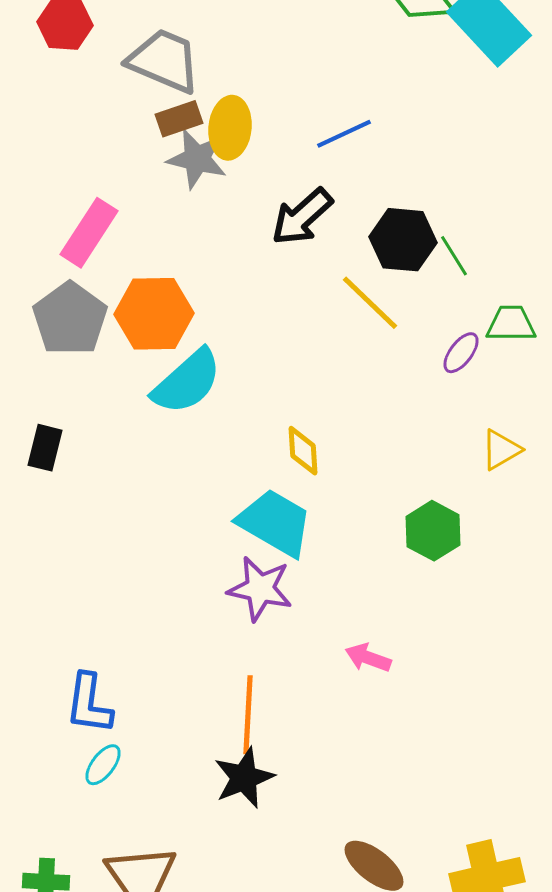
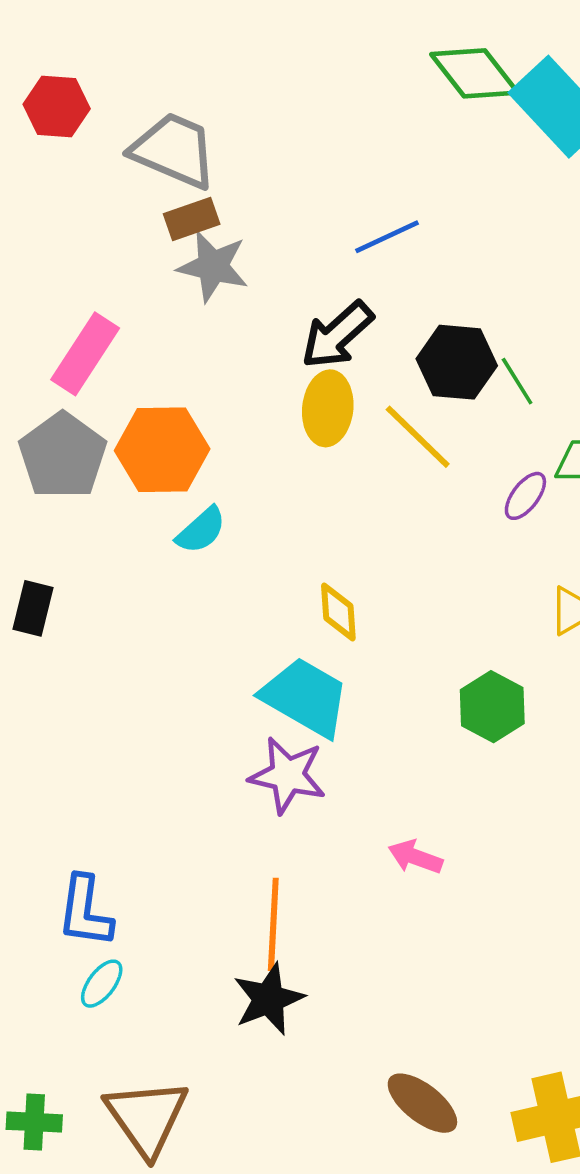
yellow ellipse: (230, 128) -> (328, 408), moved
cyan semicircle: (187, 382) -> (201, 530), size x0.6

